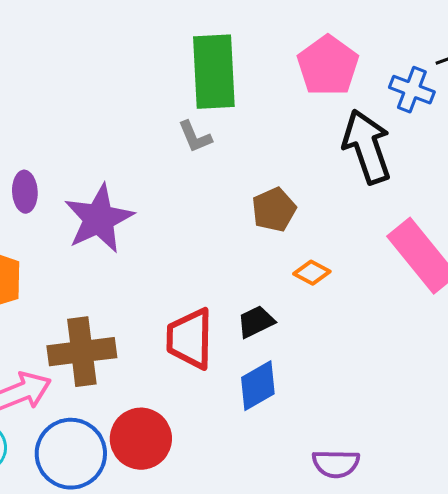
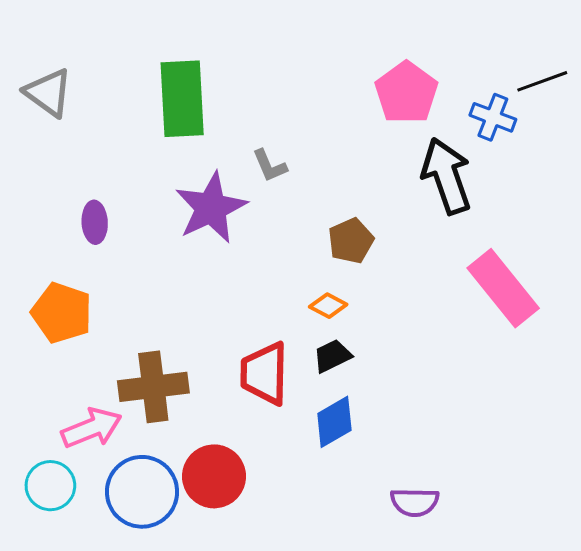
green rectangle: (214, 72) -> (182, 99), moved
purple star: (99, 219) -> (211, 208), moved
orange diamond: (312, 273) -> (328, 306), moved

